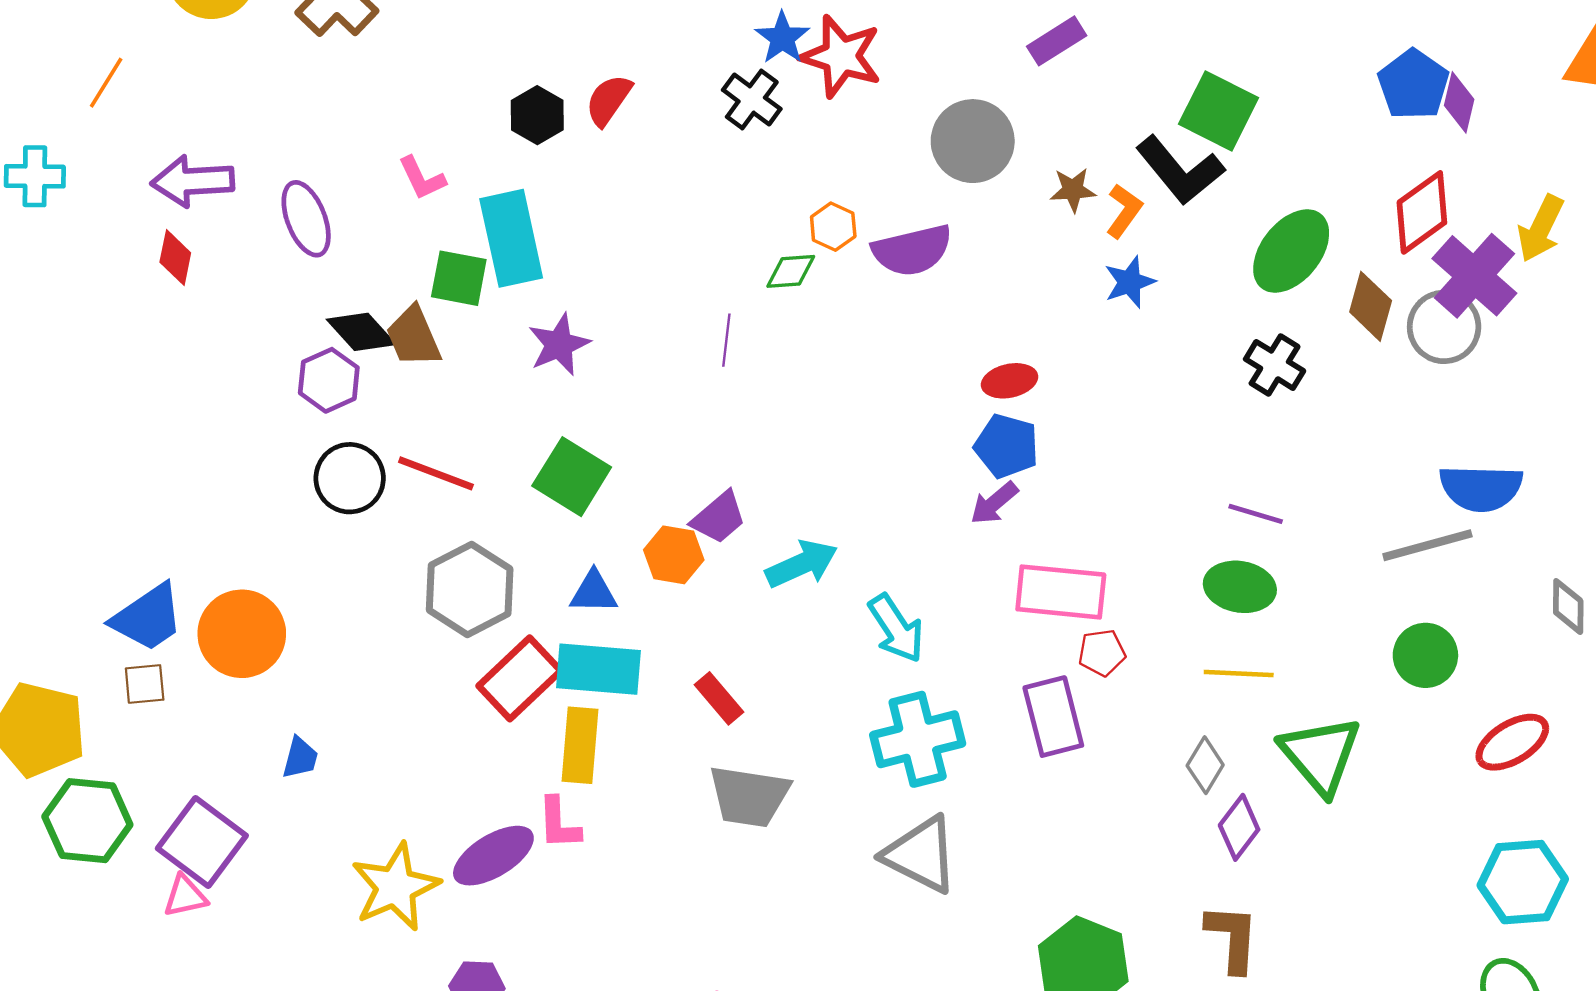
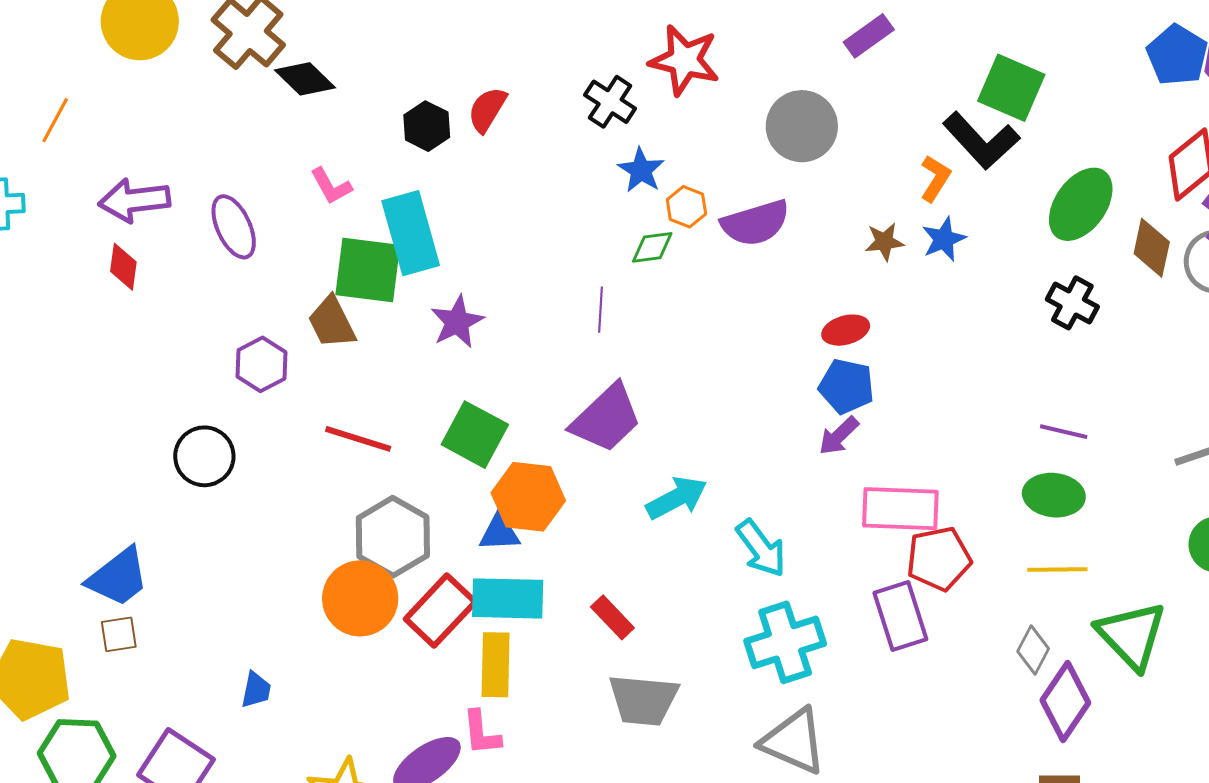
blue star: (782, 38) -> (641, 170), moved
brown star: (1073, 190) -> (884, 242), moved
green square: (459, 278) -> (368, 270), size x1.4
black diamond: (361, 332) -> (305, 79), moved
black circle: (350, 478) -> (204, 456), moved
purple trapezoid: (719, 518) -> (606, 418), moved, size x1.5
orange hexagon: (674, 555) -> (528, 497), moved, size x1.4
orange circle: (242, 634) -> (360, 598), moved
red pentagon: (1102, 653) -> (939, 559), size x1.6
purple diamond: (1239, 827) -> (1065, 702), size x1.4

